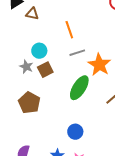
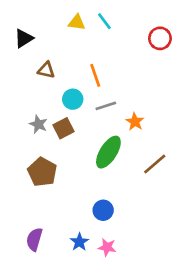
brown triangle: (32, 14) -> (46, 70), moved
cyan circle: (39, 51) -> (73, 99), moved
orange star: (99, 65) -> (135, 122), size x0.6

